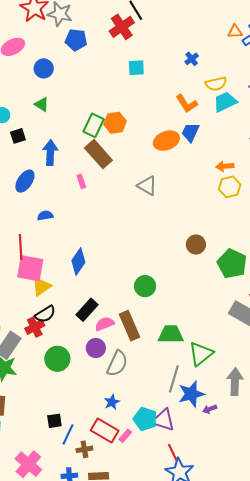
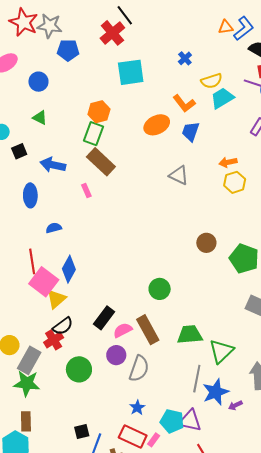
cyan square: (136, 68) -> (131, 72), size x1.6
orange hexagon: (115, 123) -> (99, 112), moved
orange ellipse: (166, 141) -> (157, 125), moved
blue arrow: (50, 153) -> (53, 165), turned -75
blue ellipse: (25, 181) -> (30, 195), turned -30
gray triangle: (147, 186) -> (179, 175), moved
blue diamond: (78, 261) -> (69, 269), moved
pink square: (30, 268) -> (44, 282), turned 32

